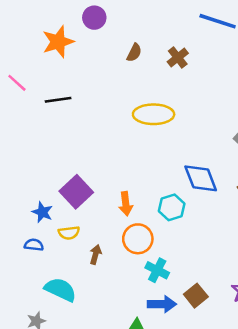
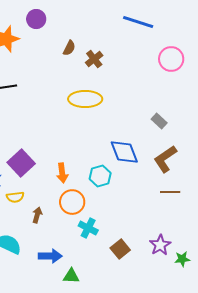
brown cross: (178, 57) -> (94, 59), moved
blue arrow: (162, 304) -> (50, 256), moved

